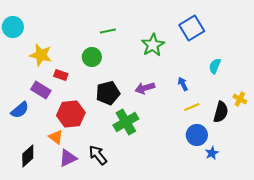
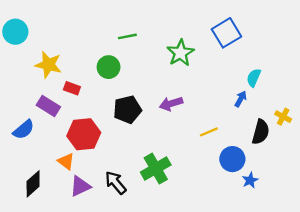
blue arrow: (183, 84) -> (241, 99), moved, turned 56
yellow line: (192, 107) -> (209, 132), moved
green cross: (126, 122) -> (156, 169), moved

